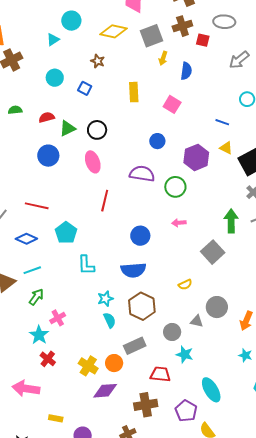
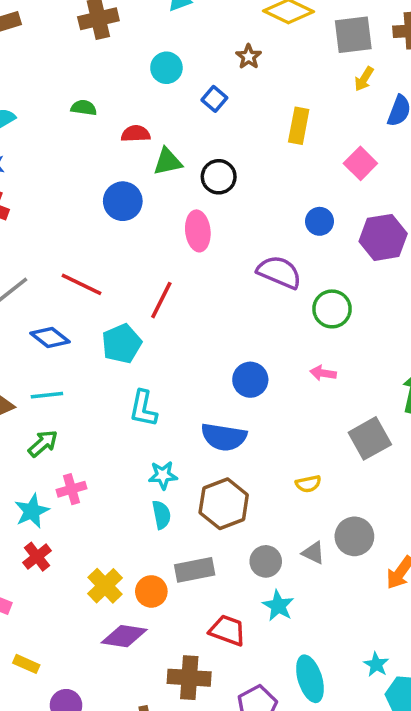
purple hexagon: (196, 157) -> (383, 237), moved
red line: (105, 201) -> (161, 300), moved
cyan star: (245, 355) -> (376, 664), moved

